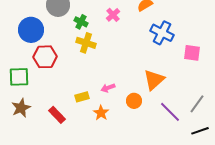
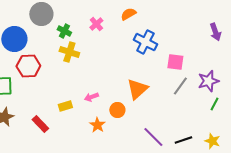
gray line: (197, 104) -> (180, 86), moved
purple line: (170, 112) -> (153, 137), moved
orange star: (101, 113) -> (97, 125), moved

